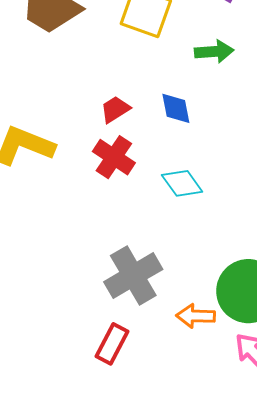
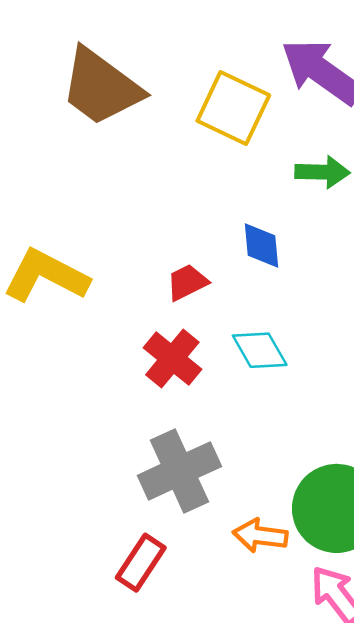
red trapezoid: (115, 109) -> (187, 282), moved
red cross: (114, 157) -> (172, 358), moved

